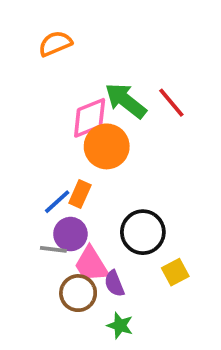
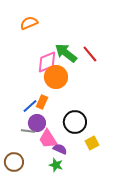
purple semicircle: (114, 284) -> (60, 149), turned 136
brown circle: (78, 293) -> (14, 162), moved
green star: (120, 325) -> (56, 165), moved

